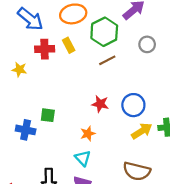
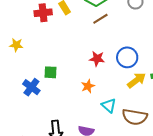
yellow star: (19, 69) -> (16, 45), moved
blue cross: (26, 130) -> (31, 87), turned 30
cyan triangle: (83, 158) -> (109, 105), moved

